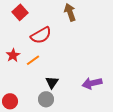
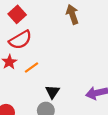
red semicircle: (41, 35) -> (20, 40), moved

